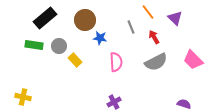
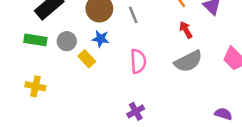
gray line: (131, 27) -> (133, 15), moved
blue star: (100, 38) -> (101, 39), moved
yellow cross: (23, 97) -> (35, 86), moved

